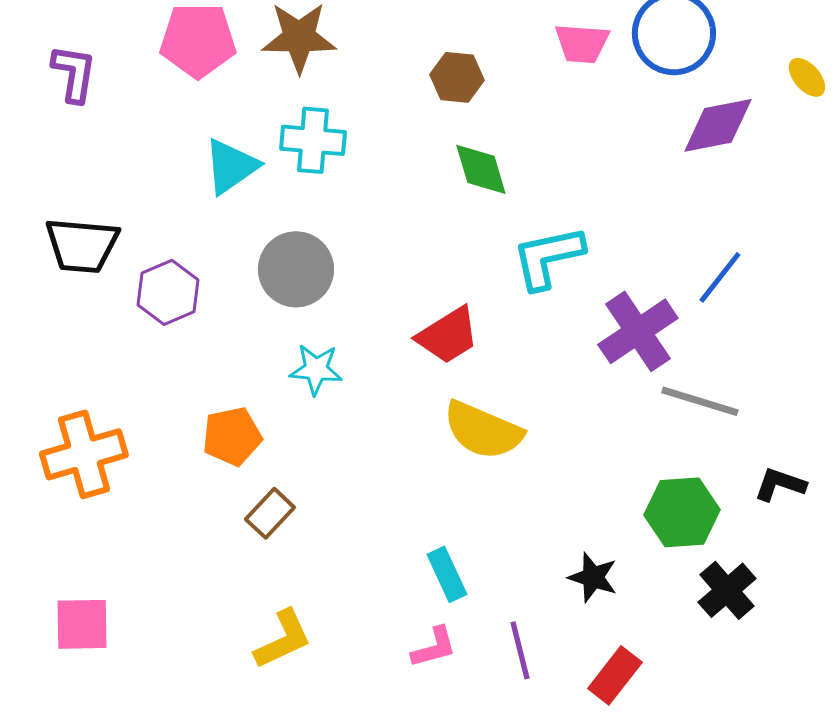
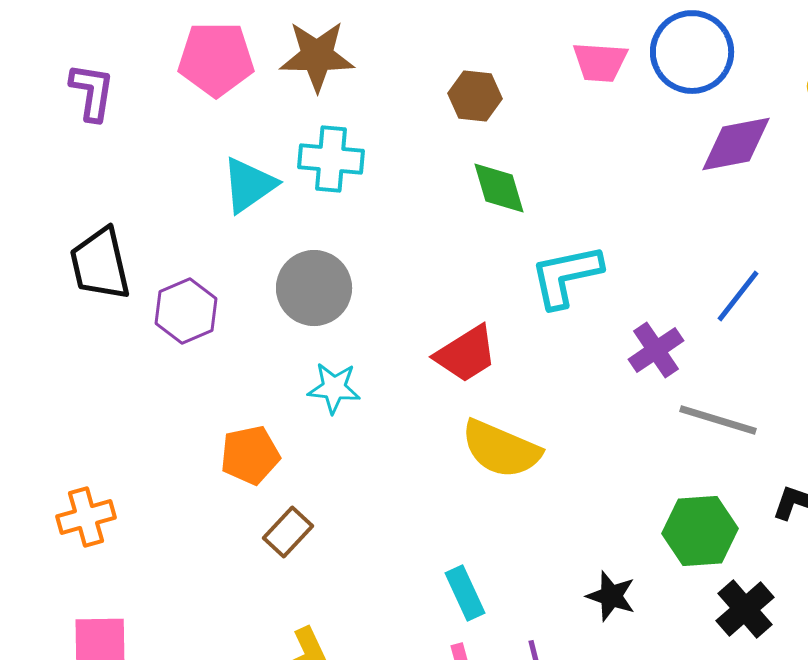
black trapezoid: (82, 245) -> (100, 264), turned 72
purple cross: (638, 331) -> (656, 350), size x0.7
orange cross: (84, 454) -> (86, 517), moved, size x0.7

